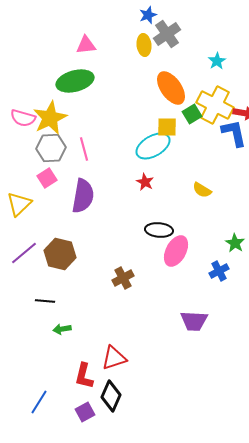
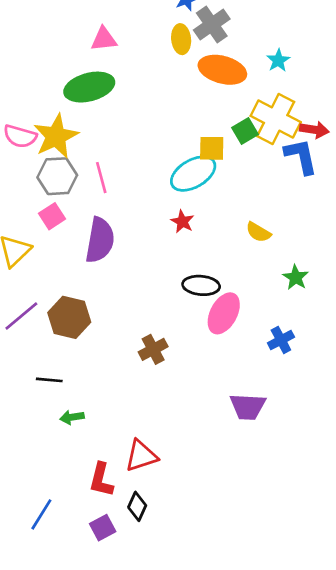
orange ellipse: (171, 88) -> (222, 70), moved, turned -40
green star: (235, 243) -> (296, 277), moved
black diamond: (111, 396) -> (137, 506), size x0.7

